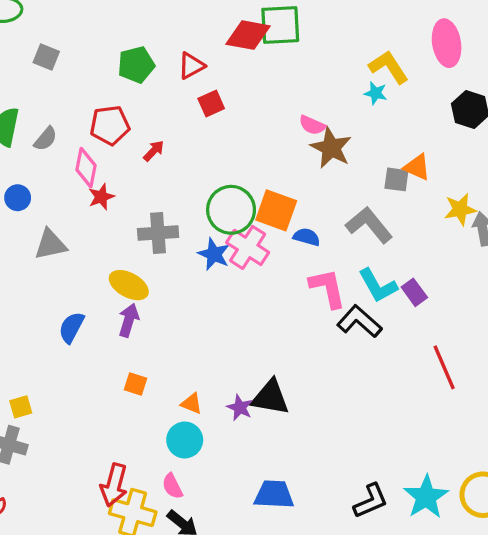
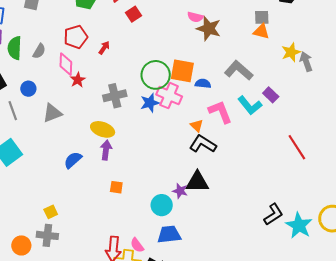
gray square: (396, 179) -> (262, 17), moved
blue star: (214, 254) -> (150, 103), turned -30
purple rectangle: (414, 292) -> (271, 95), moved
black L-shape: (359, 321) -> (203, 144), moved
blue semicircle: (71, 327) -> (73, 160), turned 30
orange triangle: (191, 404) -> (197, 126), moved, turned 32
cyan circle: (185, 440) -> (162, 205), moved
pink semicircle: (172, 486) -> (137, 245), moved
blue trapezoid: (274, 494) -> (169, 234), moved
black L-shape: (371, 501) -> (273, 214), moved

